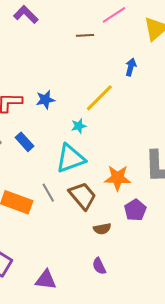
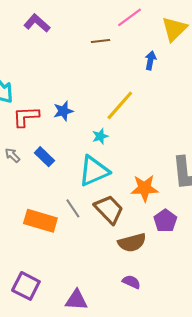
blue arrow: (131, 67) -> (150, 60), moved
brown semicircle: (102, 229) -> (132, 243), size x1.5
purple semicircle: (99, 266) -> (131, 282), turned 144

